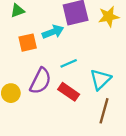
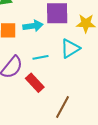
cyan triangle: (100, 79) -> (70, 48), moved

